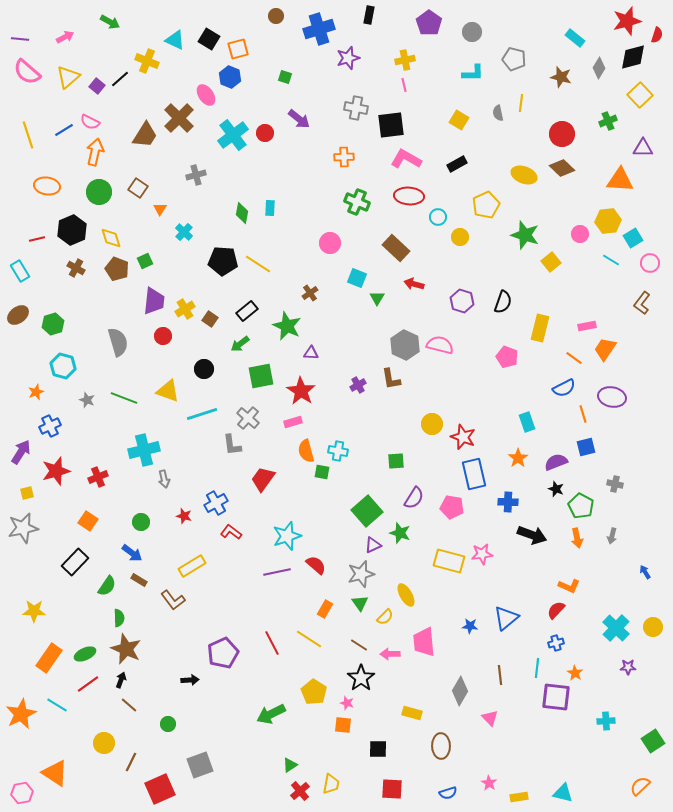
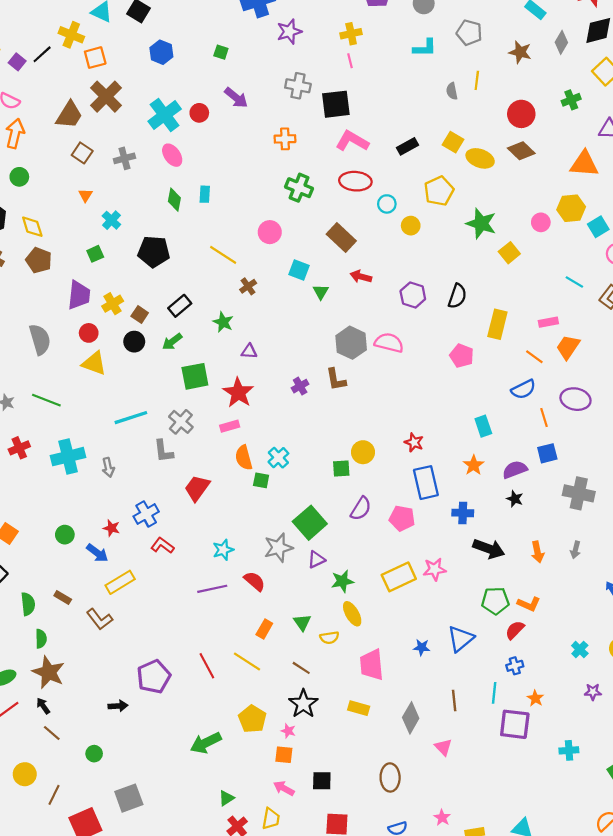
orange square: (238, 49) -> (95, 58), moved
pink ellipse: (206, 95) -> (172, 155), moved
yellow square: (459, 120) -> (453, 142), moved
brown square: (138, 188) -> (82, 153), moved
green circle: (99, 192) -> (19, 177), size x0.7
cyan line: (611, 260) -> (574, 282), moved
green square: (145, 261) -> (95, 254), moved
yellow line: (258, 264) -> (223, 255), moved
green star: (287, 326) -> (223, 322), size x0.7
black circle: (204, 369) -> (134, 342), moved
yellow triangle: (168, 391) -> (94, 363), moved
yellow circle: (432, 424) -> (363, 452), moved
red star: (463, 437) -> (414, 442), size x0.7
cyan cross: (338, 451) -> (278, 458), turned 36
red cross: (98, 477) -> (19, 448), moved
gray arrow: (164, 479) -> (108, 467), moved
gray cross: (615, 484) -> (579, 493), size x1.8
green pentagon: (581, 506) -> (495, 601), moved, turned -30
green star: (400, 533) -> (342, 581), moved, turned -30
cyan star: (287, 536) -> (223, 550), size x0.7
blue arrow: (132, 553) -> (97, 553), moved
yellow rectangle: (449, 561) -> (399, 577), turned -40
gray star: (361, 574) -> (278, 548), moved
green semicircle: (107, 586) -> (28, 604), turned -40
yellow semicircle: (385, 617) -> (329, 638), turned 36
cyan cross: (616, 628) -> (580, 650), size x0.6
pink arrow: (390, 654) -> (284, 788), moved, turned 30
black arrow: (121, 680) -> (43, 706), turned -56
yellow rectangle: (412, 713) -> (359, 708), moved

